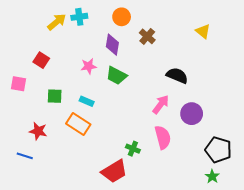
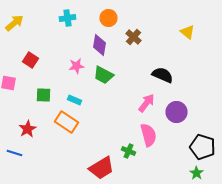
yellow arrow: (57, 22) -> (14, 23), moved
red star: (38, 131) -> (28, 129), turned 30
green cross: (133, 149) -> (128, 151), moved

